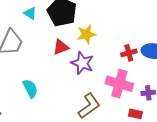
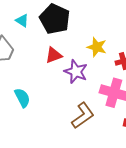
yellow star: (86, 34) -> (97, 47), moved, turned 30

